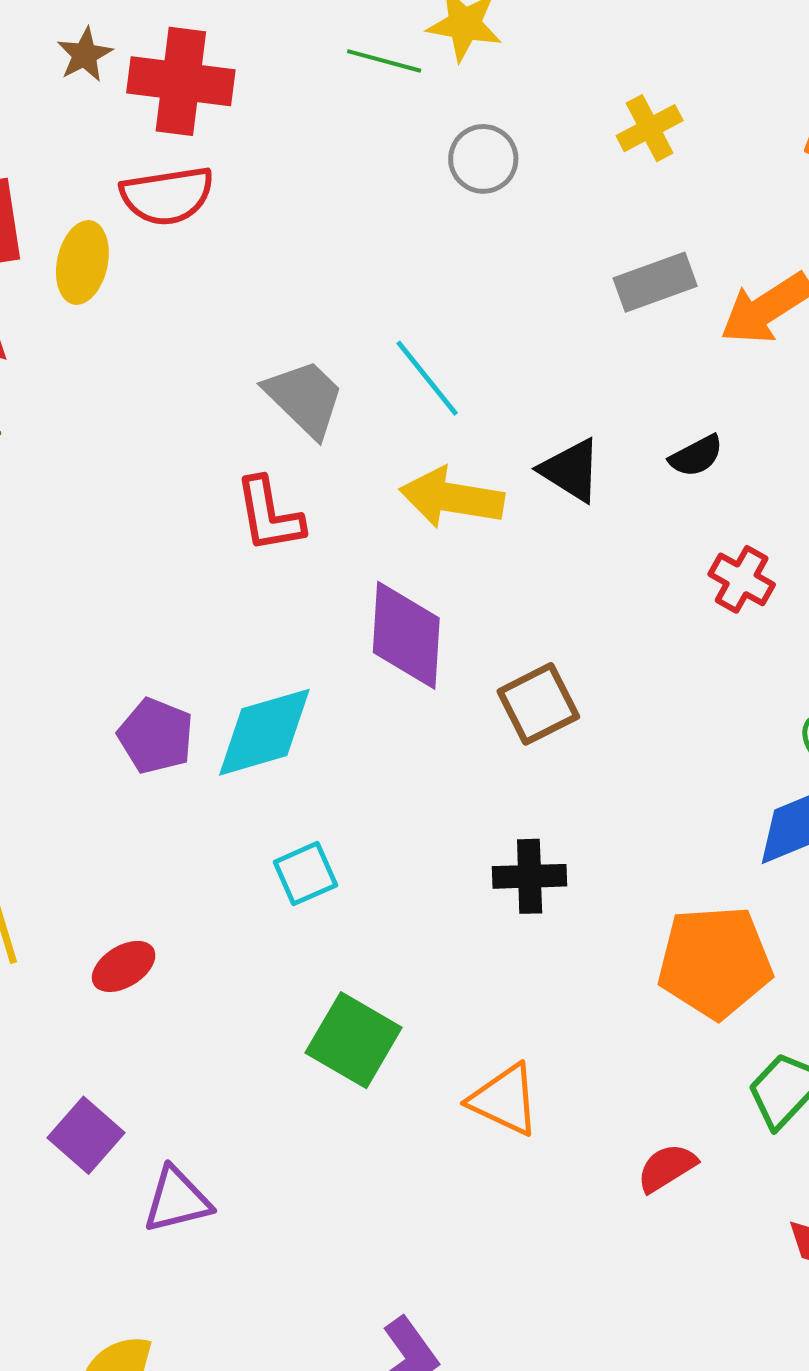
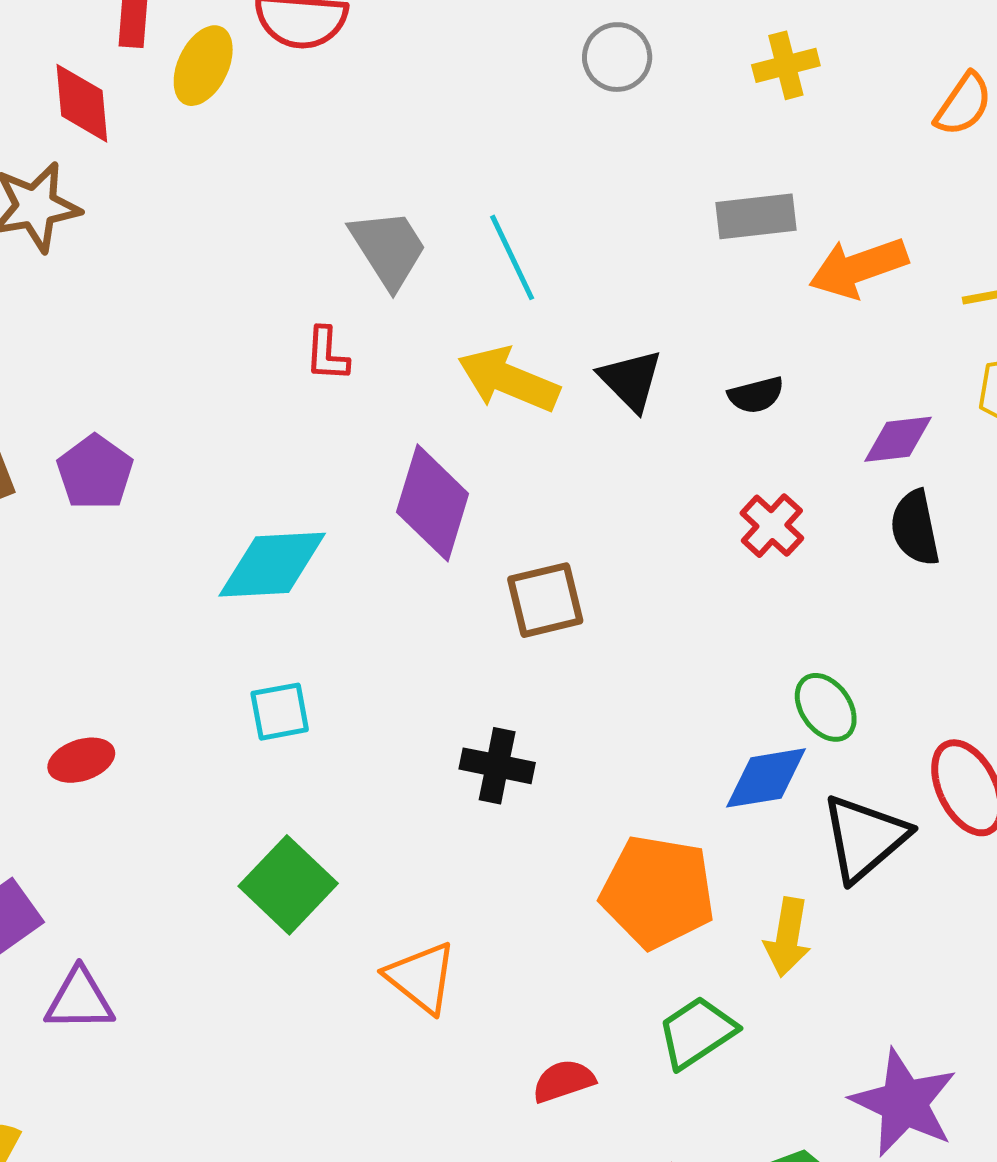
red L-shape: (269, 515) -> (327, 354), size x0.7
purple pentagon: (156, 736) -> (95, 472), moved

